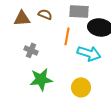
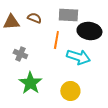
green star: (41, 79) -> (30, 83), turned -30

